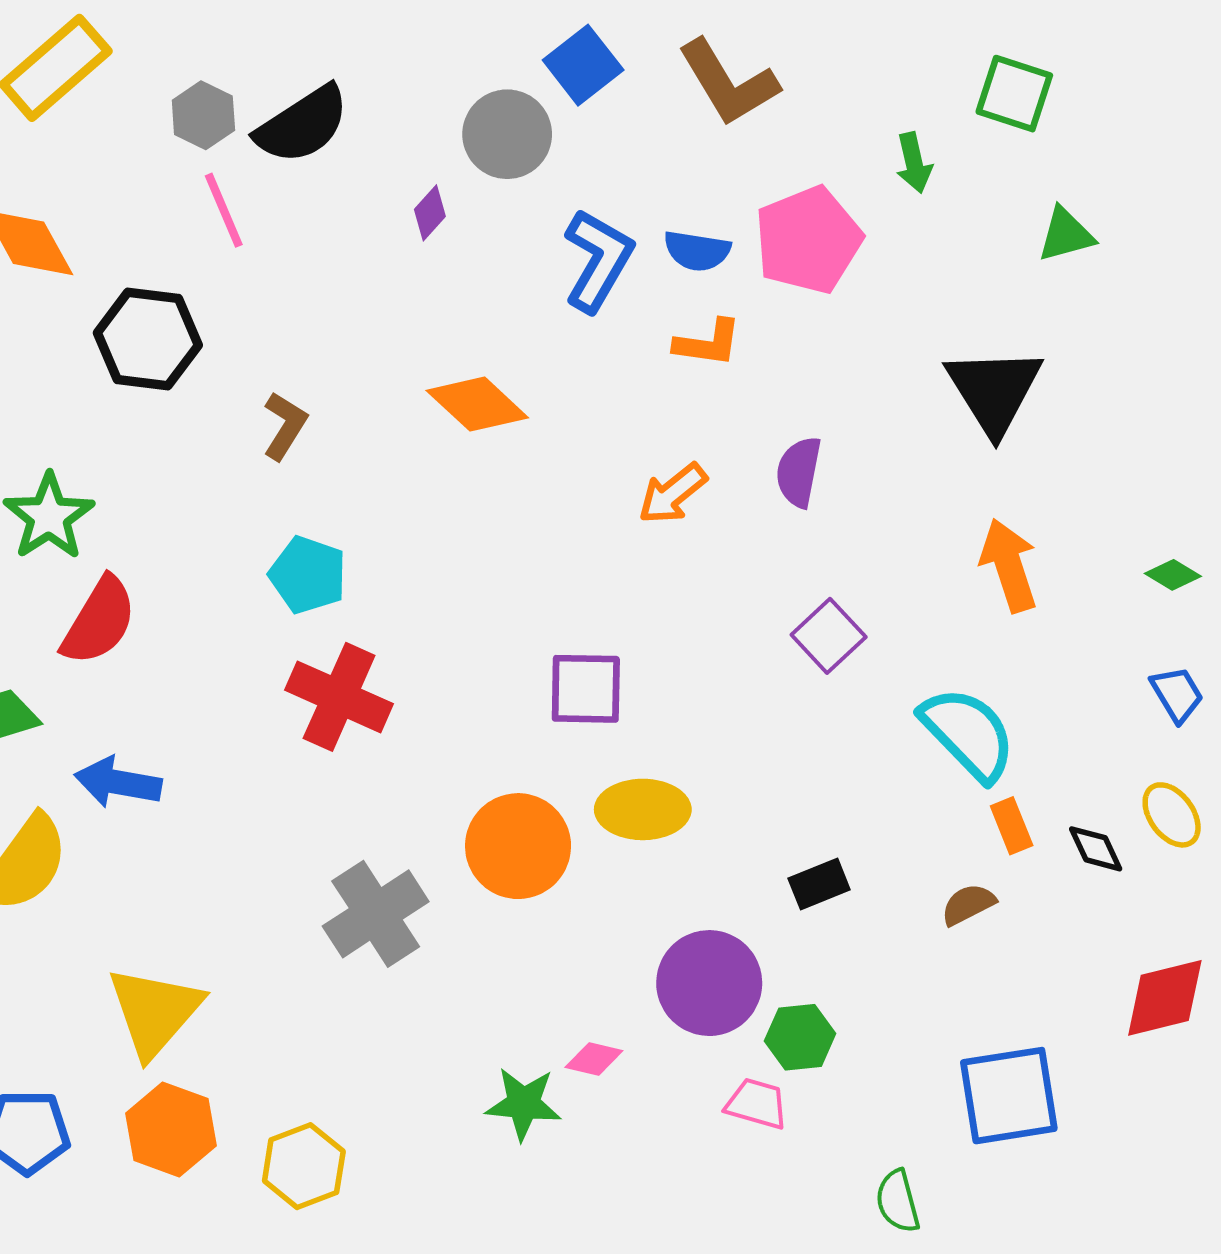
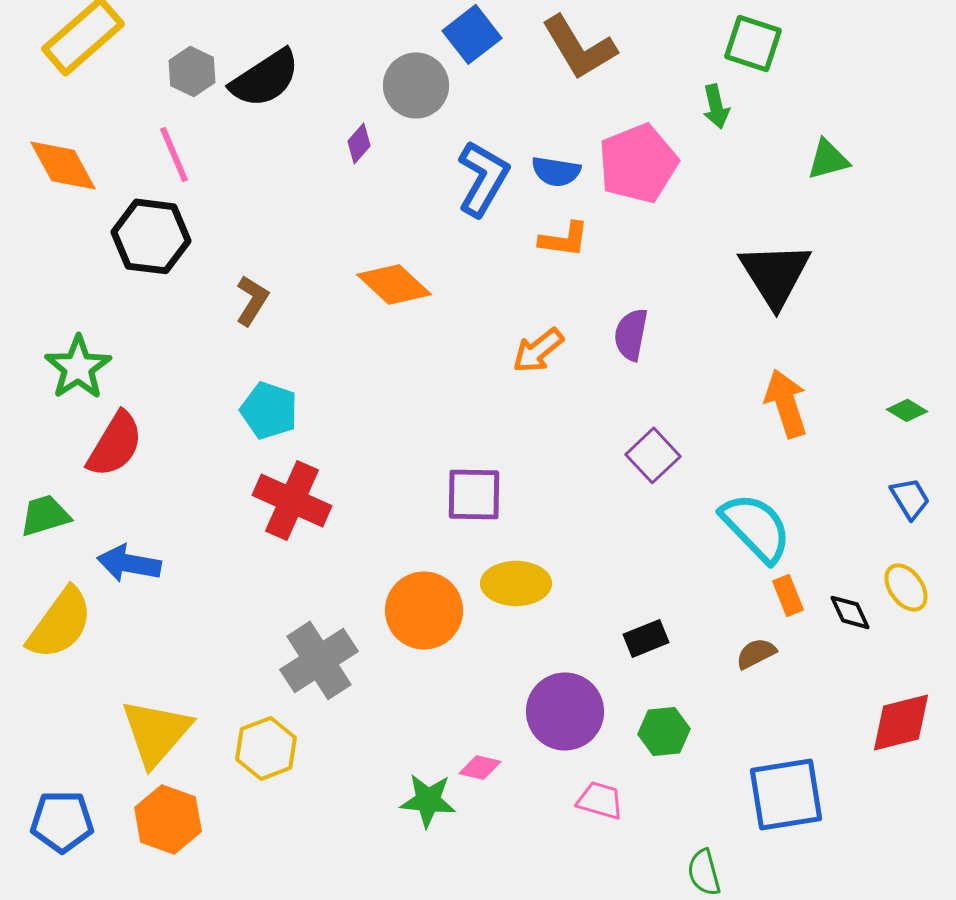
green square: (1014, 94) -> (753, 43), moved
pink line: (224, 210) -> (174, 154), moved
green hexagon: (800, 1037) -> (664, 731), moved
yellow hexagon: (304, 1166) -> (266, 748), moved

